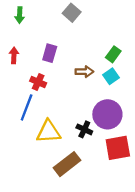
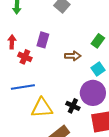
cyan square: (111, 76) -> (98, 69), moved
red cross: (38, 82) -> (25, 57), moved
blue line: (27, 107) -> (23, 87), turned 60

